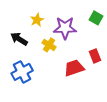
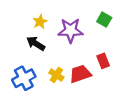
black arrow: (19, 39) -> (36, 43), moved
yellow cross: (49, 45) -> (56, 75), moved

